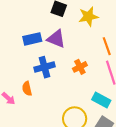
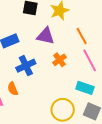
purple triangle: (56, 39) -> (46, 36), moved

